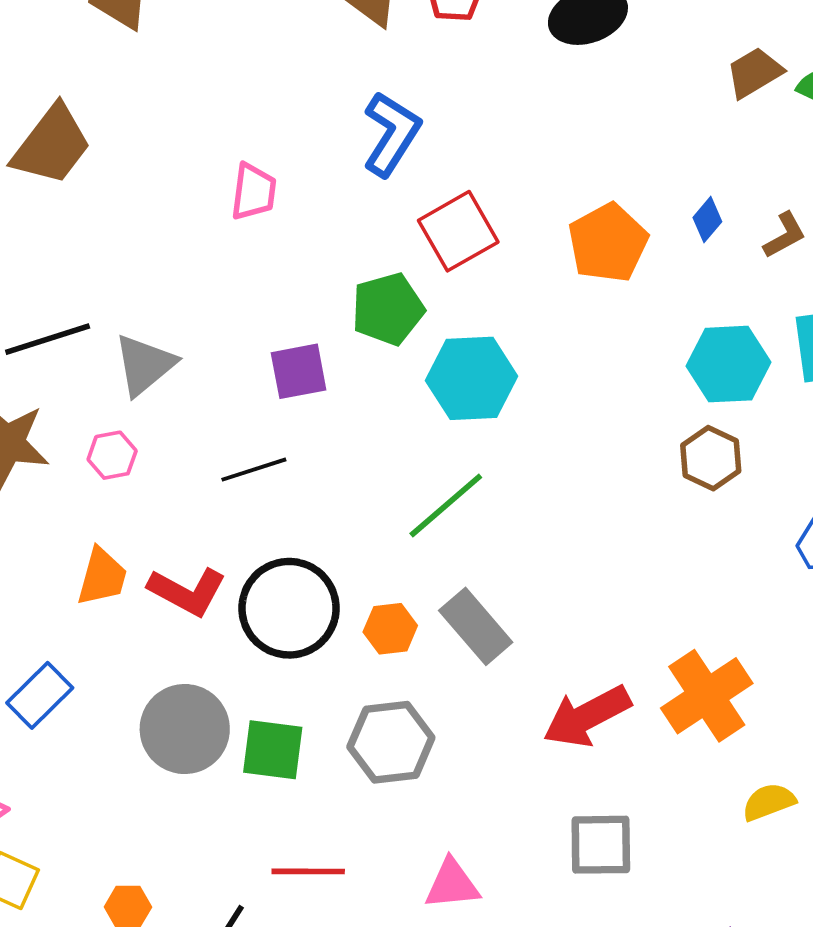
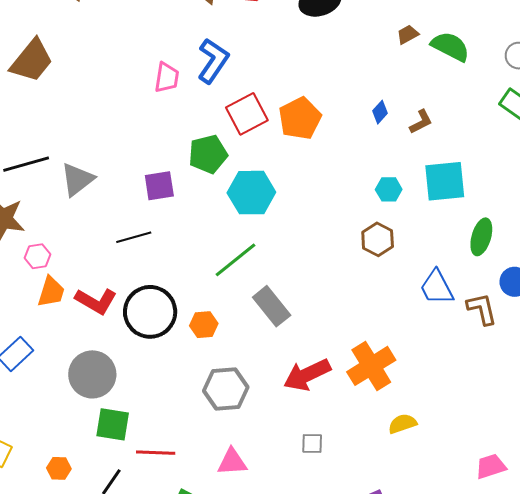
brown trapezoid: (754, 73) -> (408, 34), size x0.7
pink trapezoid: (254, 192) -> (167, 78), moved
orange pentagon: (608, 243) -> (300, 118), moved
cyan hexagon: (728, 364) -> (389, 189), size x0.6
pink hexagon: (112, 455) -> (38, 256), moved
gray rectangle: (476, 626) -> (272, 306), moved
gray hexagon: (391, 742) -> (226, 389), moved
green square: (273, 750) -> (113, 424), moved
gray square: (601, 845) -> (312, 443), size x0.6

